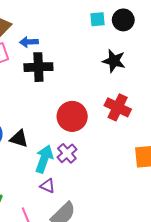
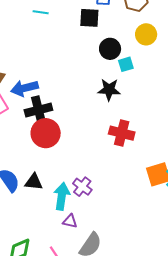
cyan square: (98, 19) -> (126, 64), moved
blue arrow: (29, 42) -> (24, 88), size x1.5
red circle: (72, 116) -> (46, 133), moved

